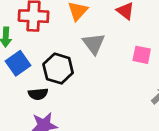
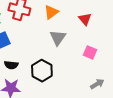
black hexagon: (58, 69) -> (42, 71), moved

